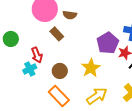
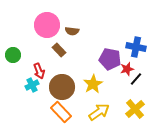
purple pentagon: (108, 43) -> (110, 59), turned -30
brown circle: (60, 71) -> (62, 87), size x1.6

